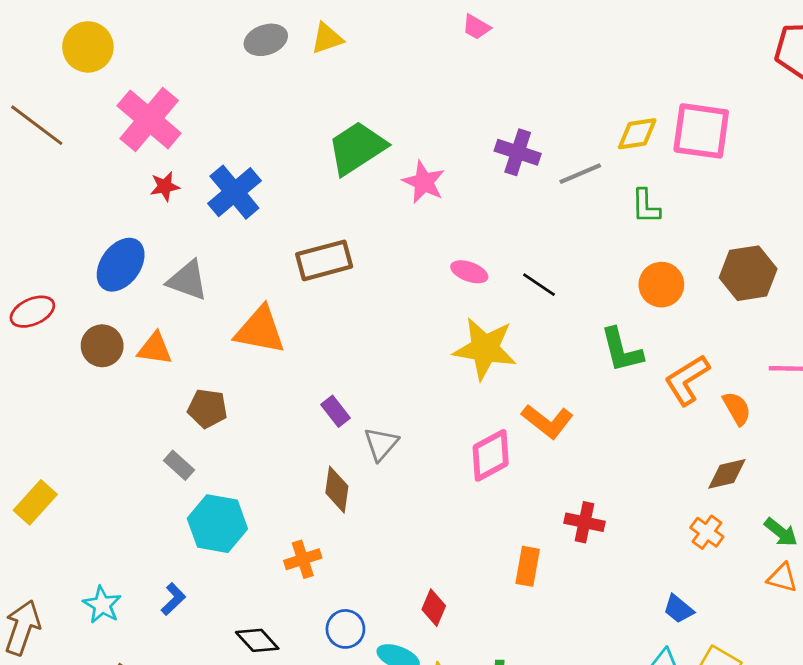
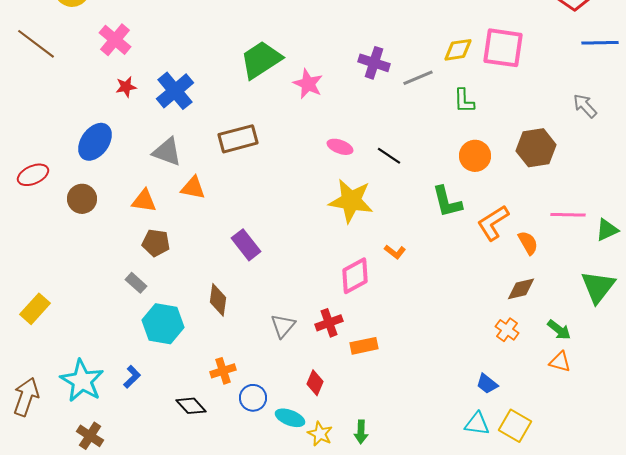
pink cross: (149, 120) -> (115, 40), size x0.7
gray triangle: (188, 280) -> (167, 152), moved
orange triangle: (260, 330) -> (193, 188), size x0.7
orange triangle: (155, 349) -> (144, 201), moved
purple rectangle: (336, 411) -> (246, 245), size x1.4
orange L-shape: (548, 421) -> (395, 252), size x0.6
gray triangle: (381, 444) -> (283, 326), moved
brown diamond: (337, 490) -> (218, 300), moved
red cross: (585, 522) -> (329, 323), moved, turned -32
orange cross: (303, 559) -> (223, 371), moved
orange rectangle: (528, 566) -> (364, 346), moved, turned 68
cyan star: (102, 605) -> (82, 381), size x1.6

